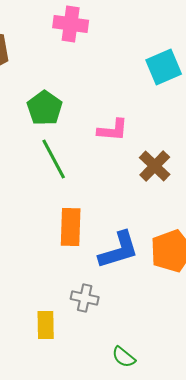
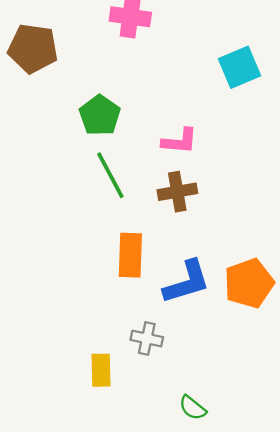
brown cross: (155, 166) -> (177, 192), moved, turned 36

